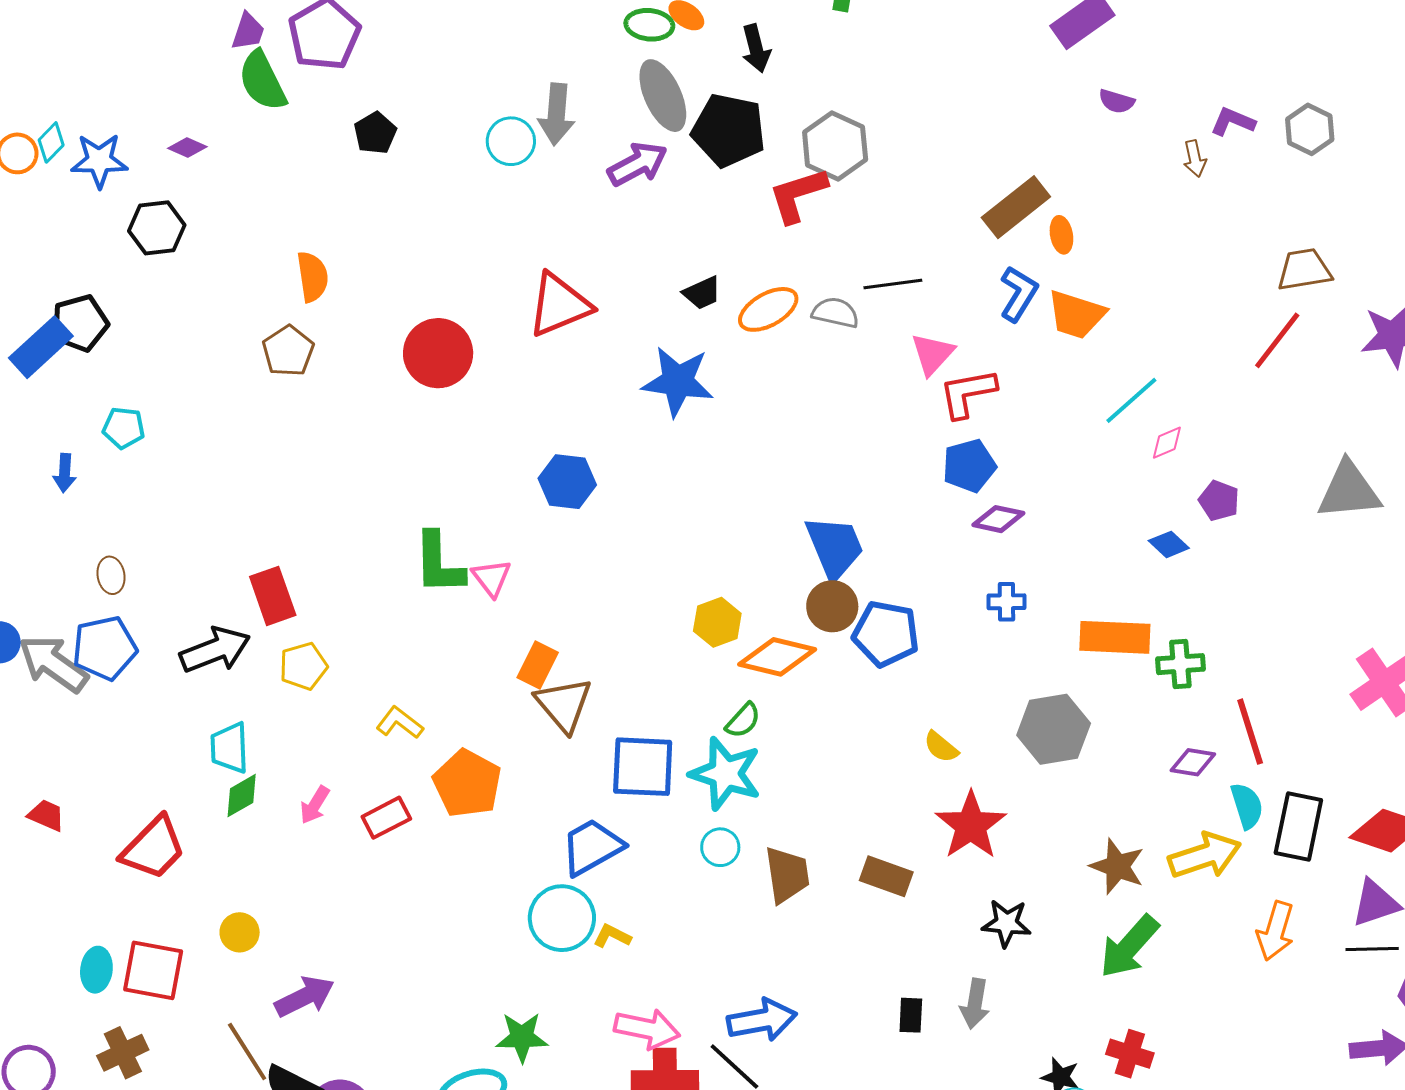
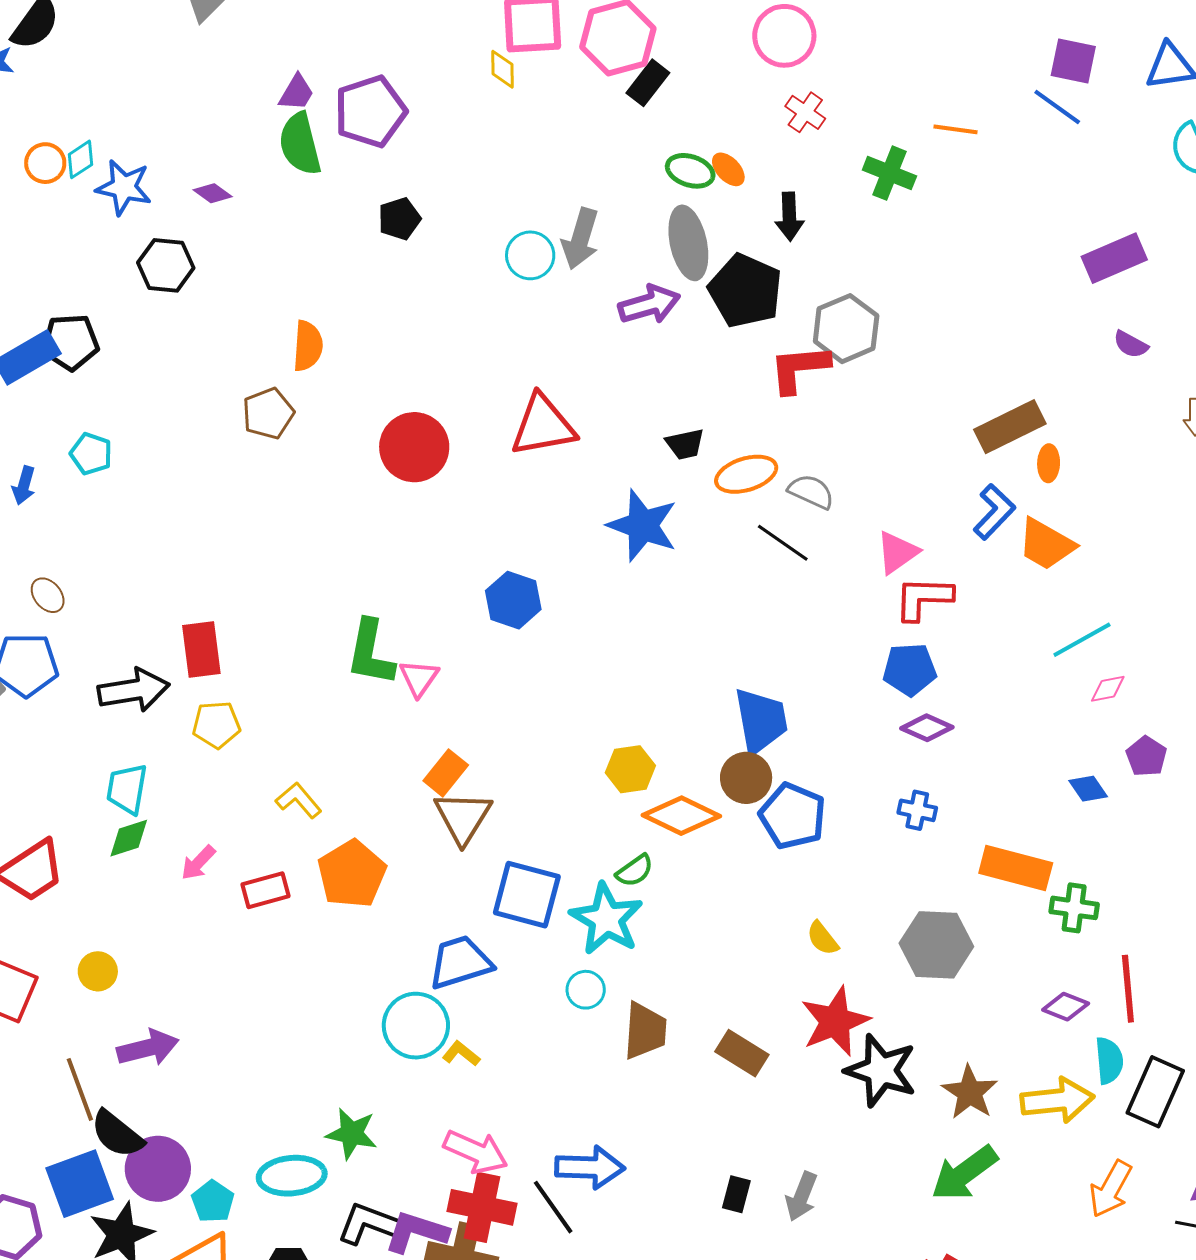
black line: (893, 284) -> (783, 543), moved, turned 30
brown ellipse: (111, 575) -> (48, 595), turned -42
black star: (1006, 923) -> (881, 1070), moved, size x1.5

